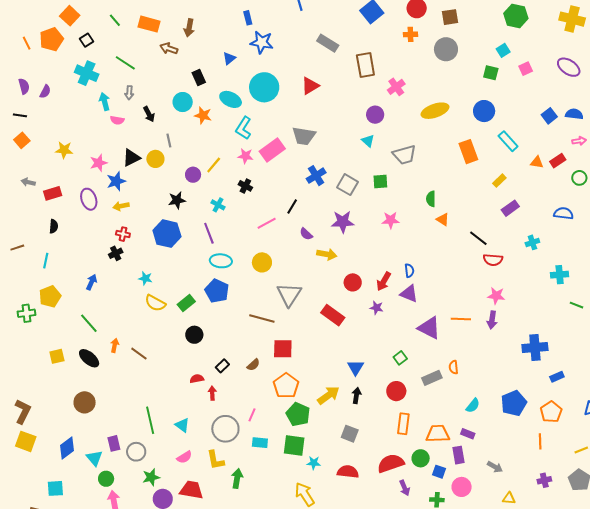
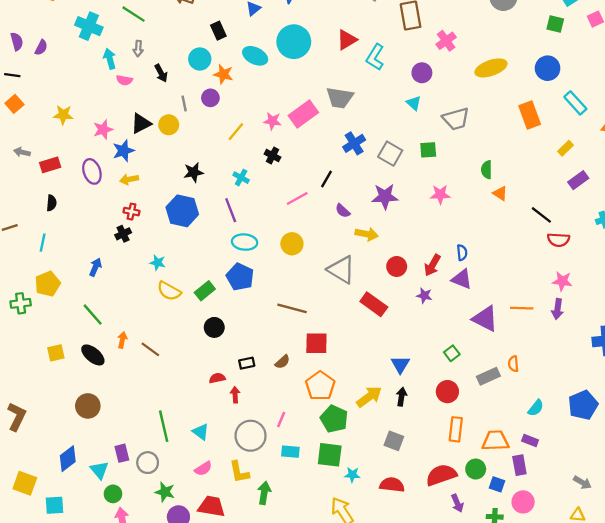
cyan L-shape: (243, 128) -> (375, 57), moved
purple circle: (193, 175) -> (210, 98), moved
gray triangle: (289, 295) -> (341, 270), moved, turned -32
black rectangle: (222, 366) -> (247, 363), turned 32
yellow square: (26, 441) -> (25, 483), moved
gray arrow: (495, 467) -> (582, 482), moved
green star: (151, 477) -> (165, 492), turned 30

